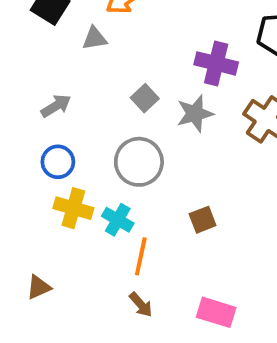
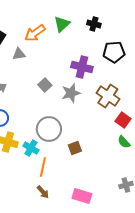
gray circle: (139, 162) -> (49, 129), moved

